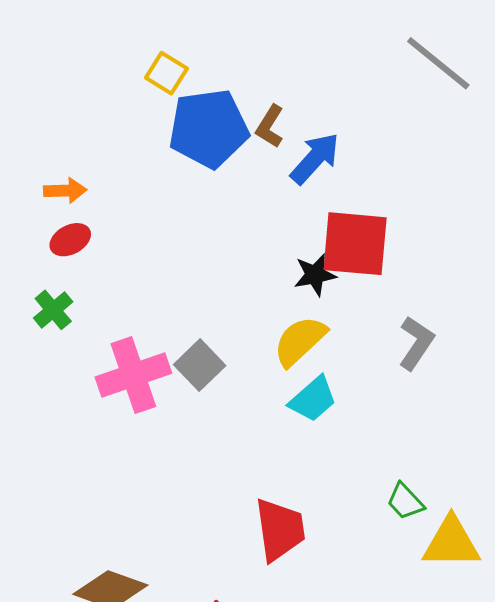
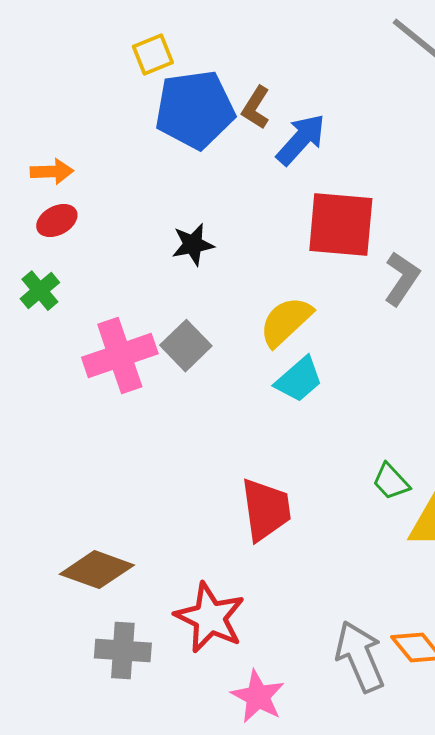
yellow square: (166, 73) -> (153, 55), turned 36
black star: (315, 275) -> (193, 245), moved
gray L-shape: (416, 343) -> (402, 279), moved

